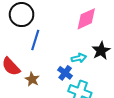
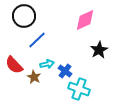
blue line: (35, 40) -> (37, 40), turned 30
cyan arrow: (79, 58) -> (47, 64), moved

